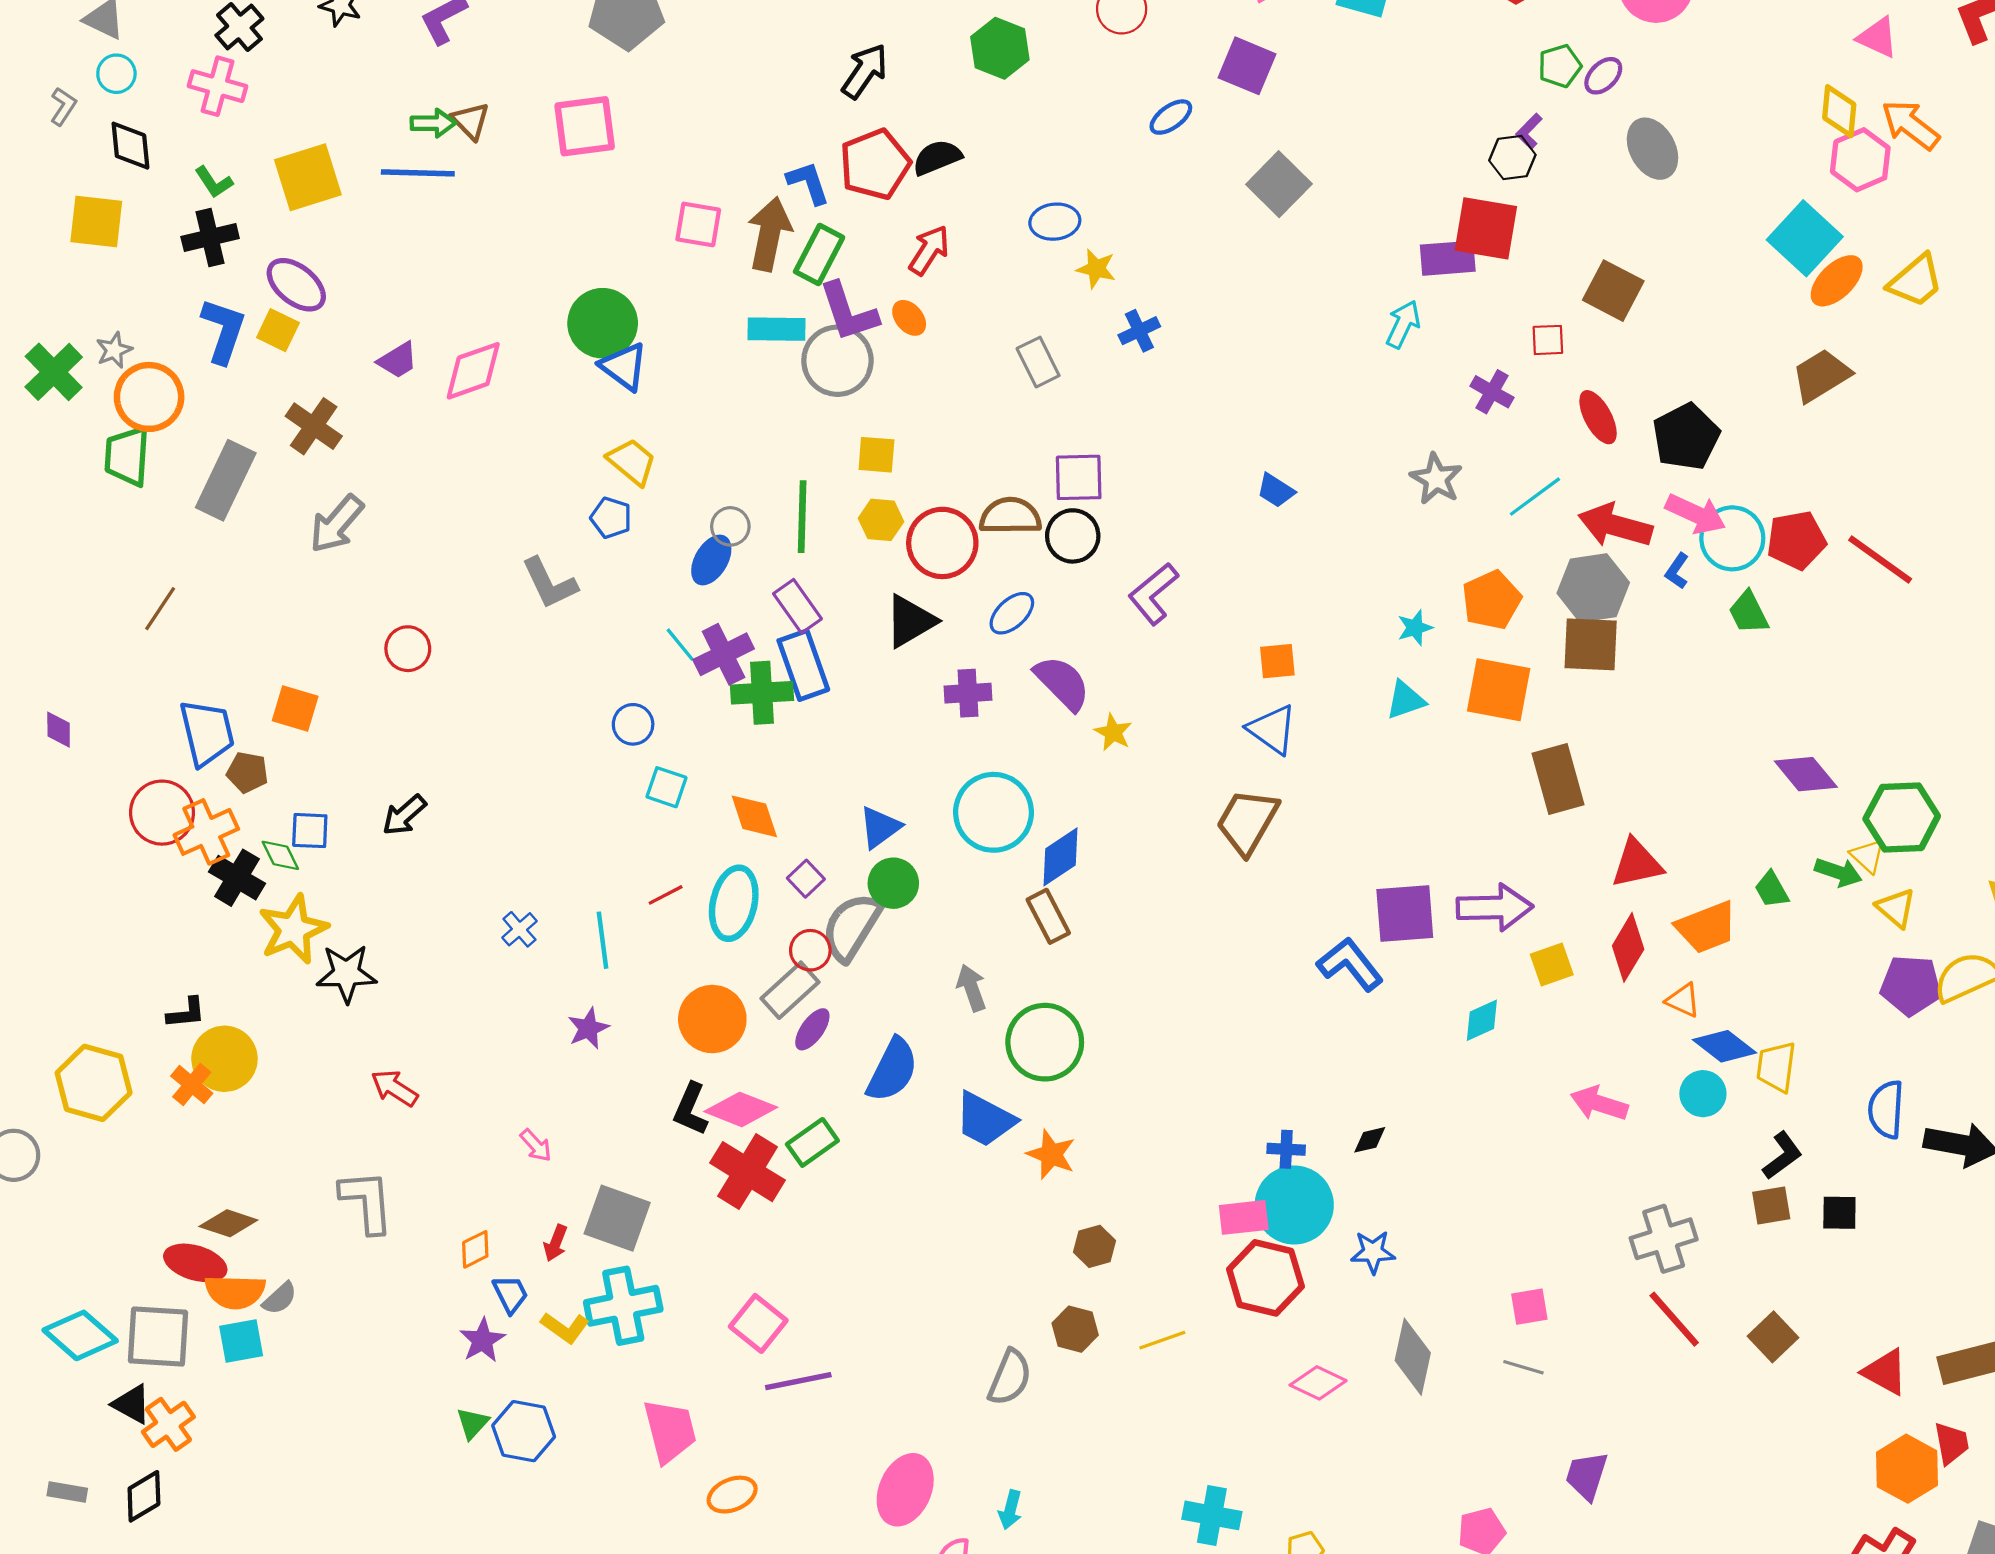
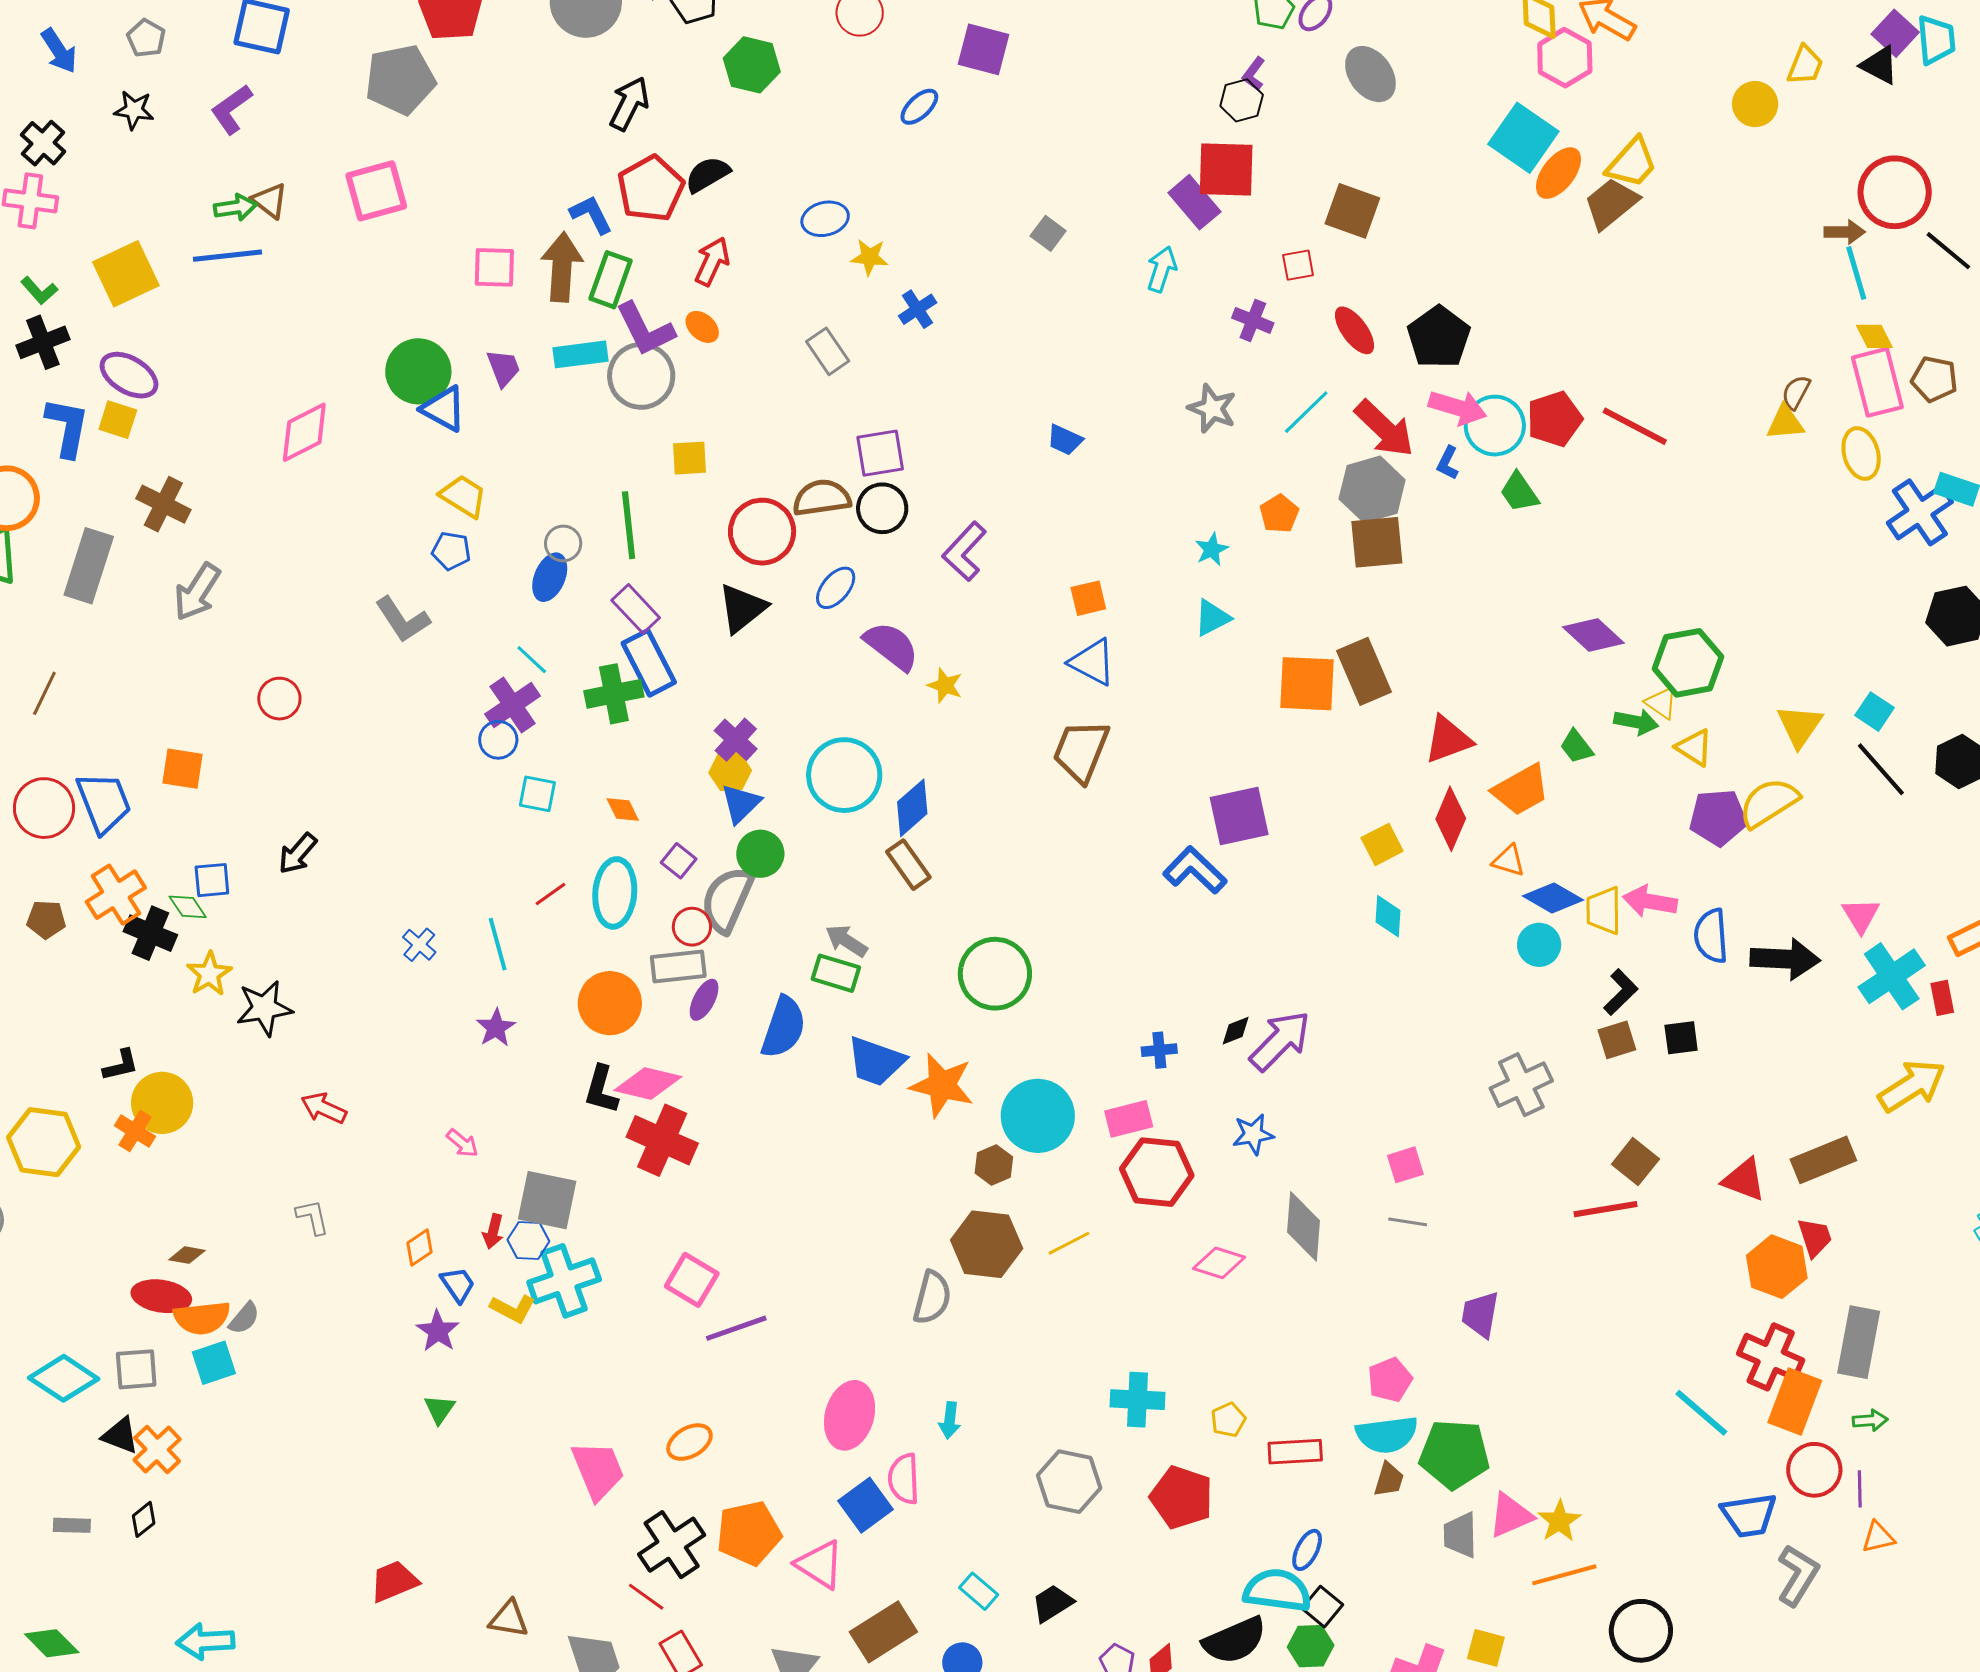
gray square: (1279, 184) -> (1048, 233), moved, size x0.6
purple rectangle: (1448, 258) -> (1194, 202), turned 62
purple trapezoid: (398, 360) -> (503, 368), moved, turned -72
brown trapezoid: (1821, 375) -> (1611, 203), moved
yellow hexagon: (881, 520) -> (730, 772), moved
red arrow: (1615, 525) -> (1384, 429), turned -144
orange pentagon: (1492, 600) -> (1279, 514), size x0.7
purple cross: (724, 654) -> (513, 705), moved
orange square: (1499, 690) -> (1307, 684), moved
purple cross: (968, 693) -> (736, 740), moved, turned -36
brown pentagon: (247, 772) -> (46, 919), moved
red circle: (162, 813) -> (44, 808), moved
orange diamond: (754, 816) -> (623, 810), size x0.7
purple arrow: (1495, 907) -> (1280, 1041), moved, turned -36
yellow star: (293, 929) -> (209, 974), size x0.7
gray arrow: (972, 988) -> (846, 941), turned -30
gray rectangle: (790, 990) -> (678, 966), turned 44
cyan diamond: (1482, 1020) -> (1388, 916), moved, turned -54
green circle: (1045, 1042) -> (995, 974), moved
pink arrow: (1599, 1104) -> (1650, 901), moved
green rectangle: (812, 1142) -> (836, 973), moved, turned 60
orange star: (1051, 1154) -> (942, 1085), size x1.4
gray L-shape: (367, 1201) -> (313, 1217), size x0.6
cyan circle: (1294, 1205) -> (1038, 1116), moved
brown diamond: (228, 1223) -> (187, 1255), size x0.7
red line: (1674, 1319) -> (1605, 1209), moved, turned -50
brown hexagon: (1075, 1329) -> (987, 1244), size x1.6
gray square: (158, 1337) -> (136, 1369), size x0.7
blue hexagon: (524, 1431) -> (528, 1241), moved, size x0.7
pink trapezoid: (670, 1431) -> (598, 1470), moved
black diamond: (144, 1496) -> (144, 1519), size x0.7

